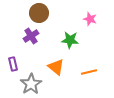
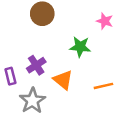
purple cross: (31, 36) -> (36, 65), moved

